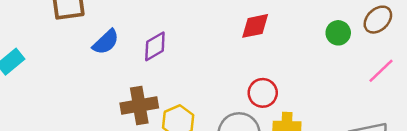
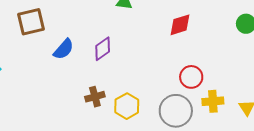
brown cross: (139, 106) -> (95, 97), size x0.7

